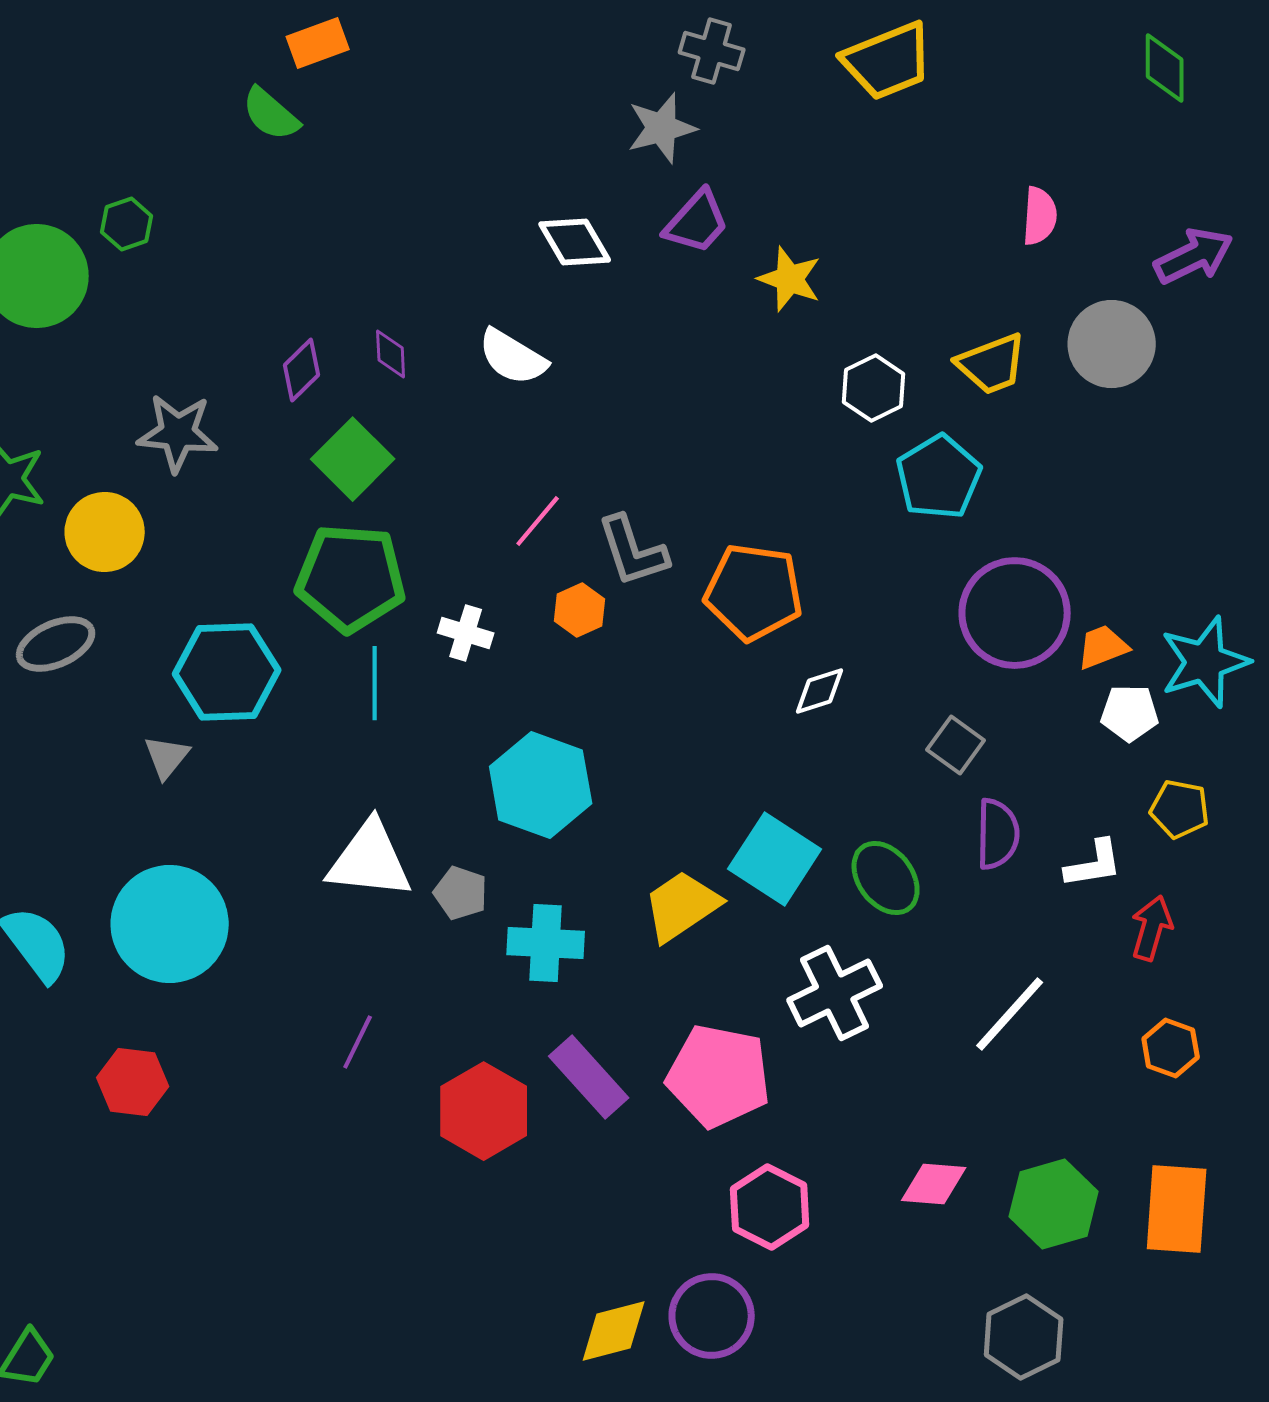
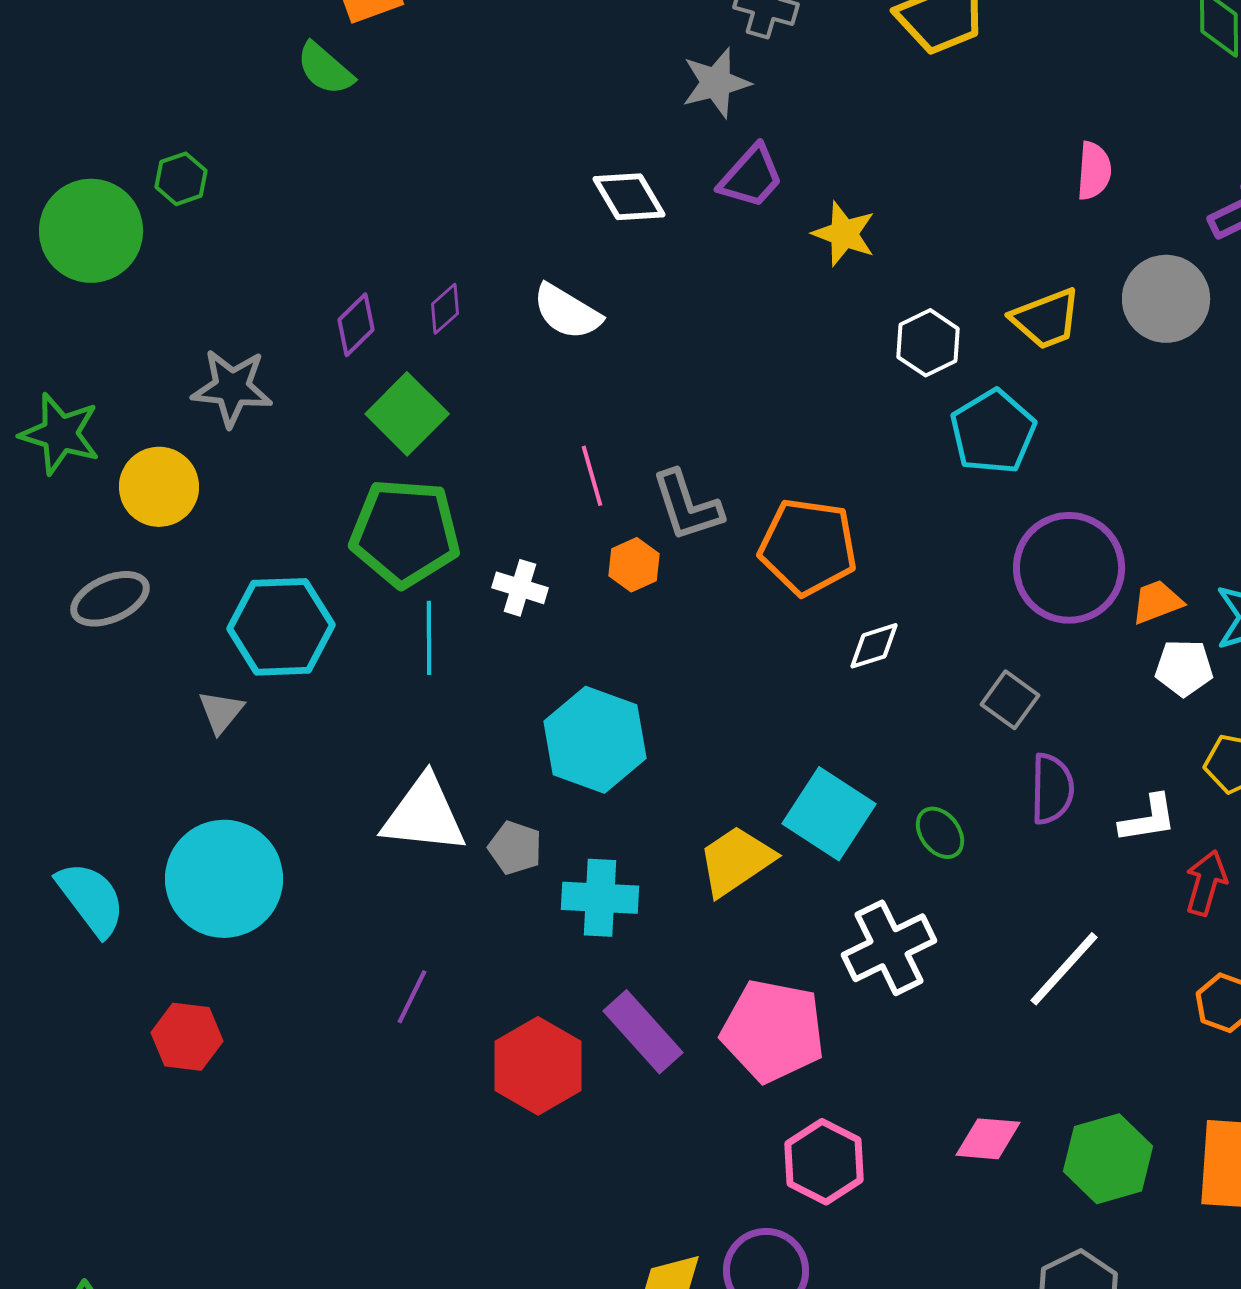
purple diamond: (391, 354) -> (445, 309), turned 51
pink line: (538, 521) -> (592, 476), turned -56
green ellipse: (886, 878) -> (940, 833), size x0.7

